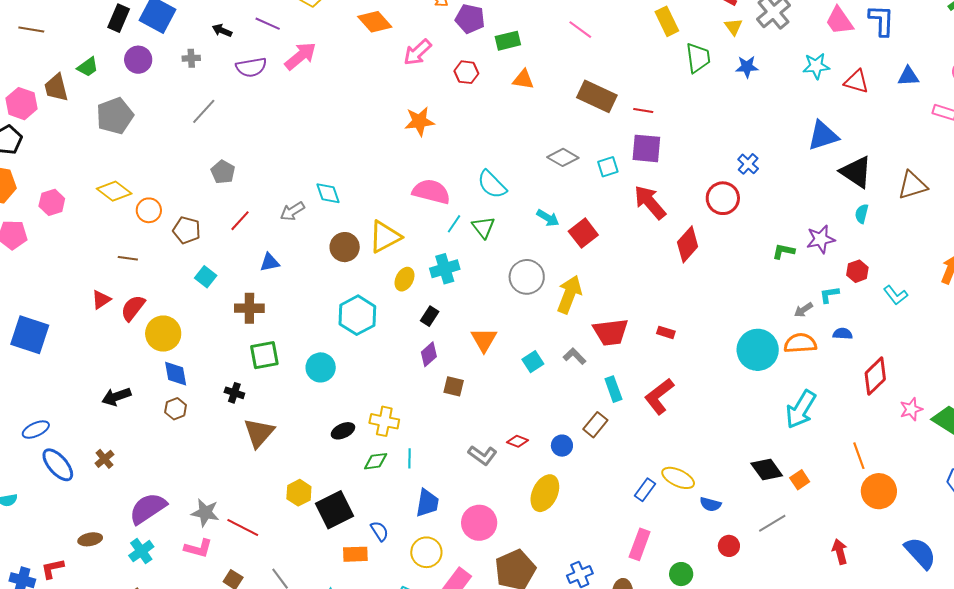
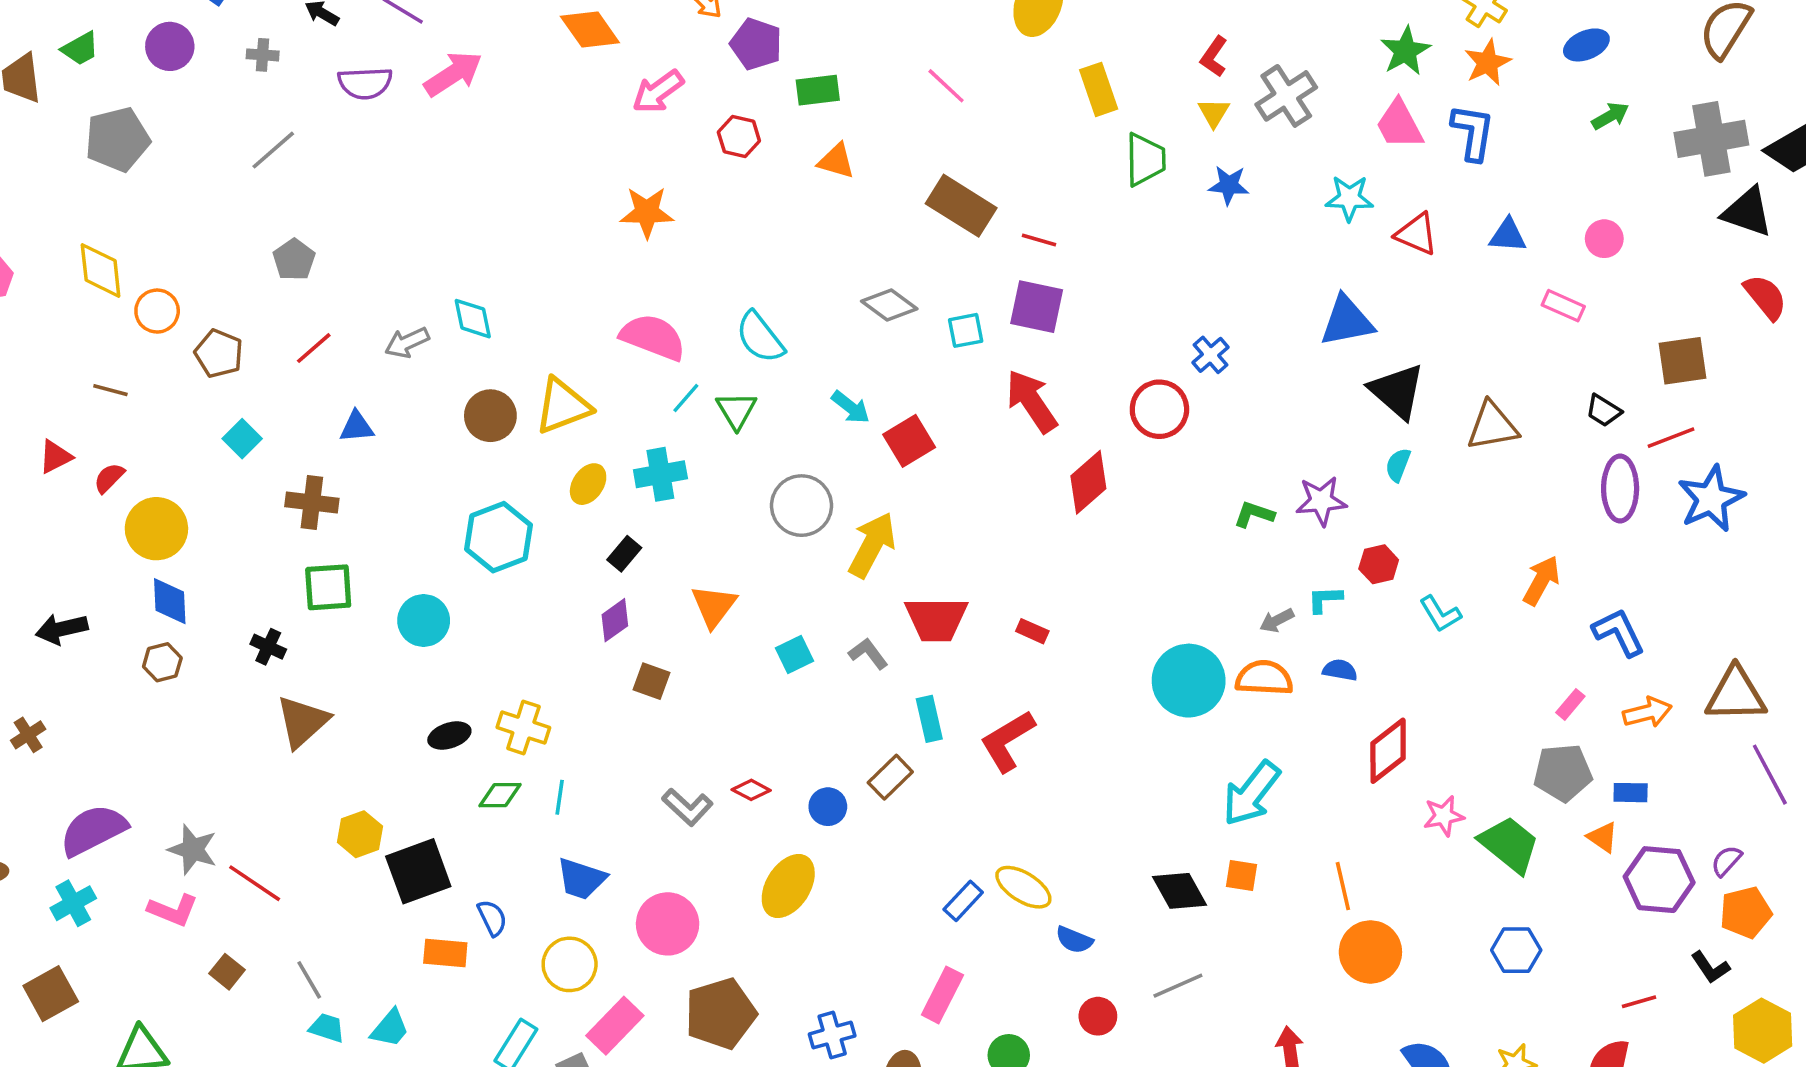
yellow diamond: (114, 191) -> (101, 270), turned 40
red semicircle: (133, 308) -> (109, 478), size x0.7
orange square: (800, 480) -> (1241, 876), moved, turned 36
blue trapezoid: (427, 503) -> (581, 879), turned 92

